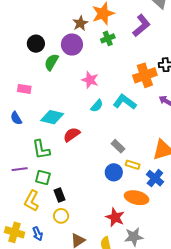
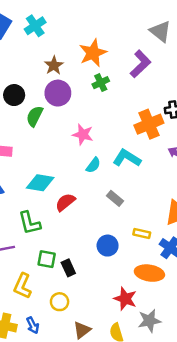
brown star: (80, 23) -> (54, 65), moved
gray rectangle: (118, 146) -> (115, 198), moved
blue circle: (114, 172) -> (108, 246), moved
green square: (43, 177) -> (47, 259), moved
black rectangle: (59, 195) -> (68, 268), moved

